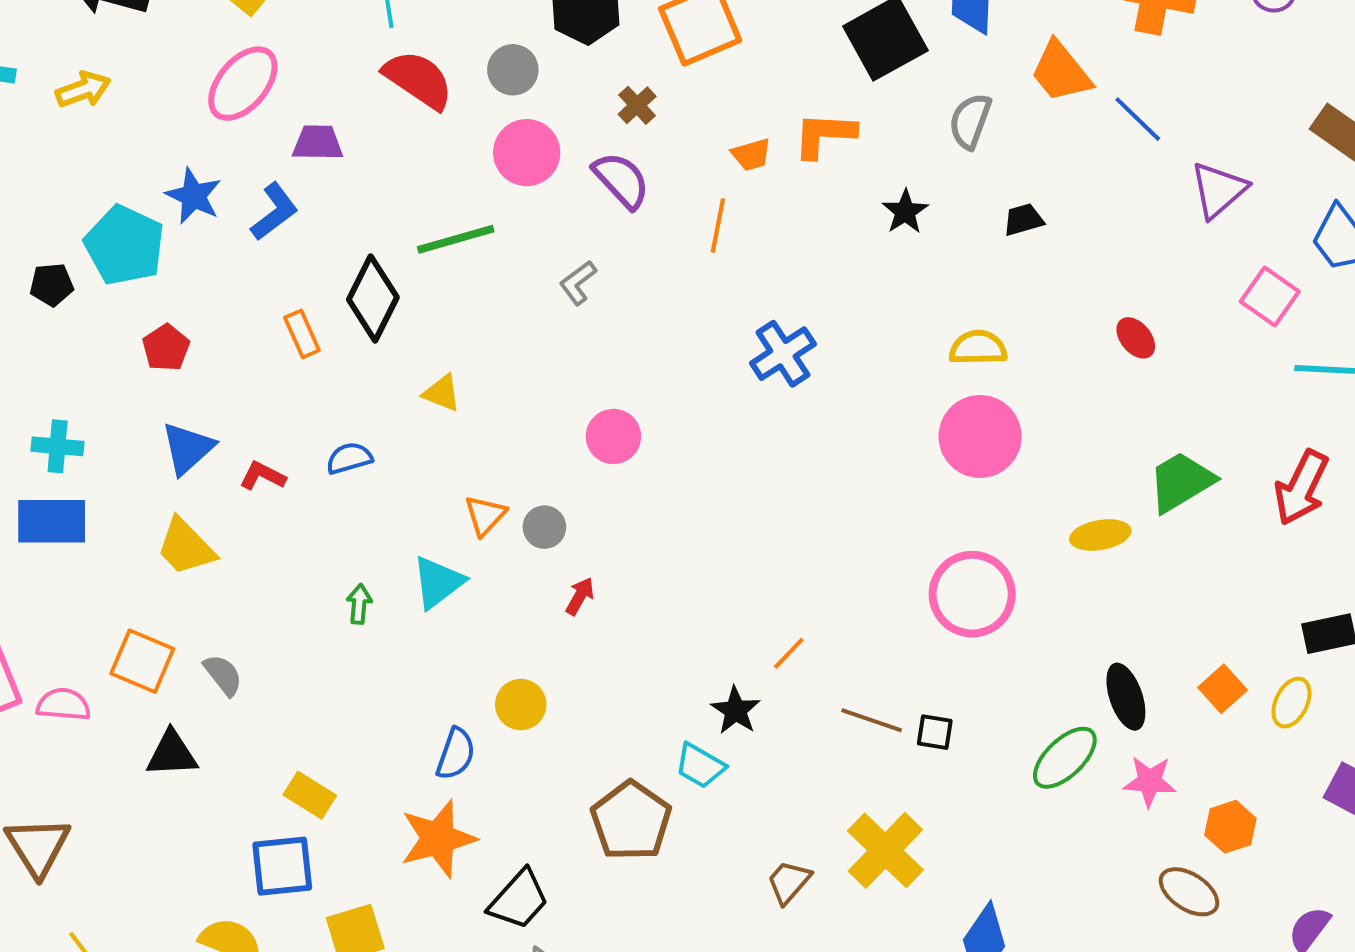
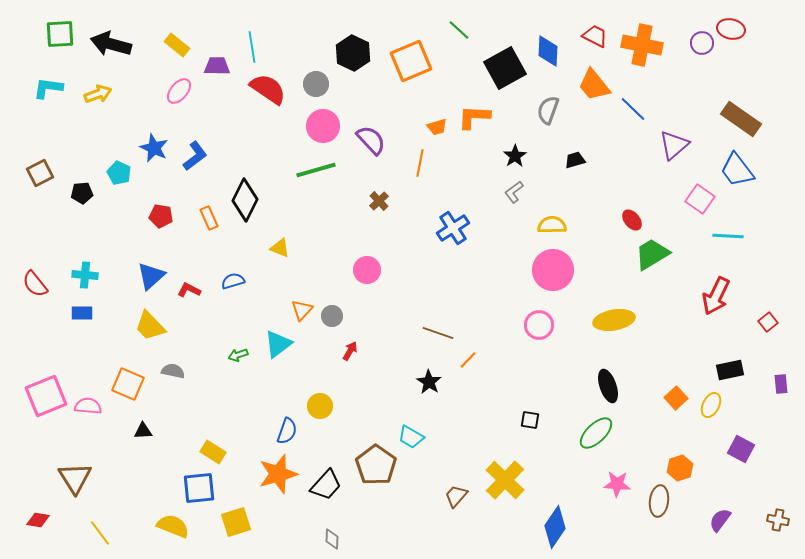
pink ellipse: (243, 84) -> (179, 91), size x0.7
brown cross: (637, 105) -> (379, 201), moved
purple trapezoid: (318, 143) -> (217, 66), moved
green line: (456, 239) -> (316, 170), moved
cyan pentagon: (125, 245) -> (119, 173), size x0.6
gray L-shape: (578, 283) -> (514, 192), moved
red pentagon: (166, 348) -> (161, 216), moved, turned -30
green trapezoid: (1181, 482) -> (652, 254), moved
blue rectangle: (52, 521) -> (82, 313), size x0.6
yellow ellipse: (1100, 535) -> (614, 320), size x1.4
pink circle: (972, 594) -> (539, 325), moved, size x0.7
green arrow: (359, 604) -> (238, 355), turned -114
orange line: (789, 653) -> (468, 360), moved
gray semicircle: (223, 675) -> (173, 371), moved, turned -40
black ellipse: (1126, 697) -> (608, 386), moved
black star: (736, 710) -> (429, 382), moved
brown line: (872, 720) -> (438, 333), moved
black triangle: (172, 754) -> (143, 431), size x0.7
pink star: (1150, 781) -> (617, 484), moved
brown ellipse: (1189, 892) -> (659, 501), turned 64
black trapezoid: (519, 900) -> (326, 485), moved

